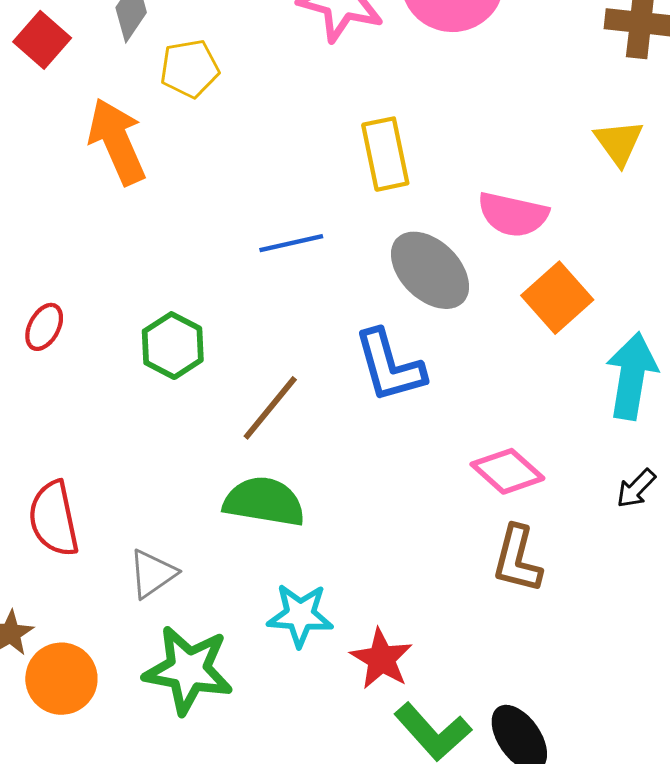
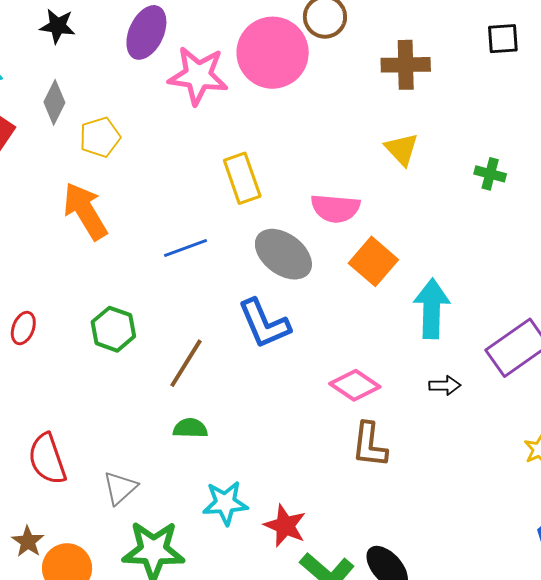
orange arrow: (117, 141) -> (85, 211), moved
black arrow: (636, 488) -> (445, 385), turned -128
green semicircle: (264, 502) -> (190, 428), size x0.6

